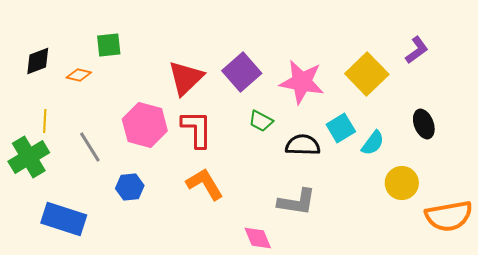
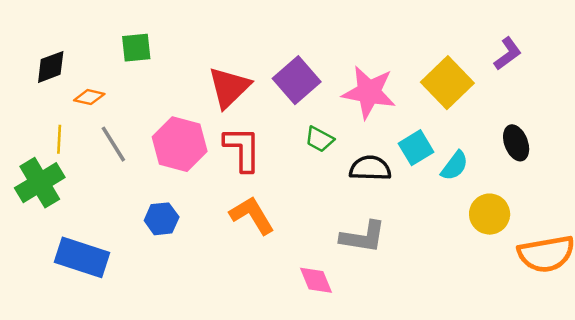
orange diamond: (79, 75) -> (89, 97), moved
gray line: (90, 147) -> (113, 144), moved

